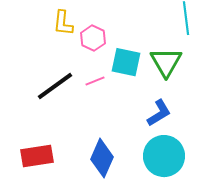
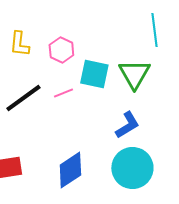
yellow L-shape: (63, 23) -> (19, 44), moved
blue diamond: (102, 158) -> (70, 170), turned 33

